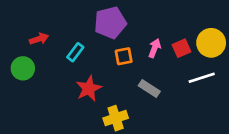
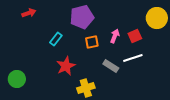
red arrow: (39, 39) -> (29, 13), moved
yellow circle: (211, 43) -> (157, 18), moved
green circle: (23, 68) -> (17, 79), moved
white line: (202, 78) -> (133, 58), moved

